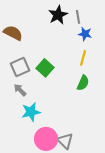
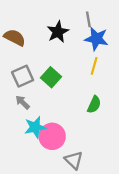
black star: (58, 15) -> (58, 32), moved
blue star: (85, 34) -> (96, 39), size x1.5
green semicircle: (83, 83) -> (94, 105), moved
pink circle: (46, 139) -> (52, 136), moved

